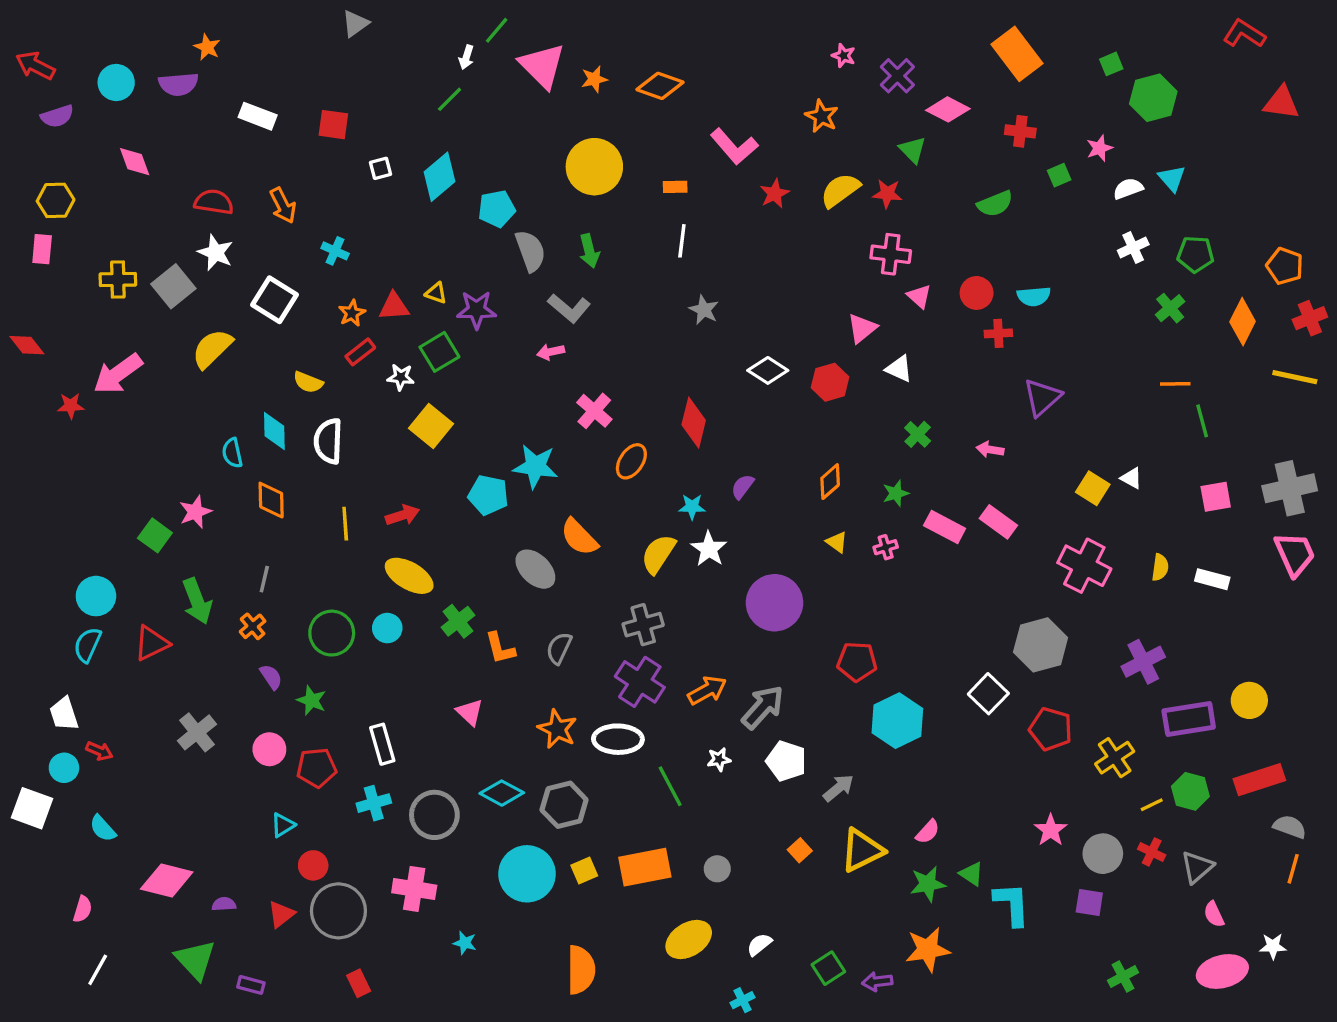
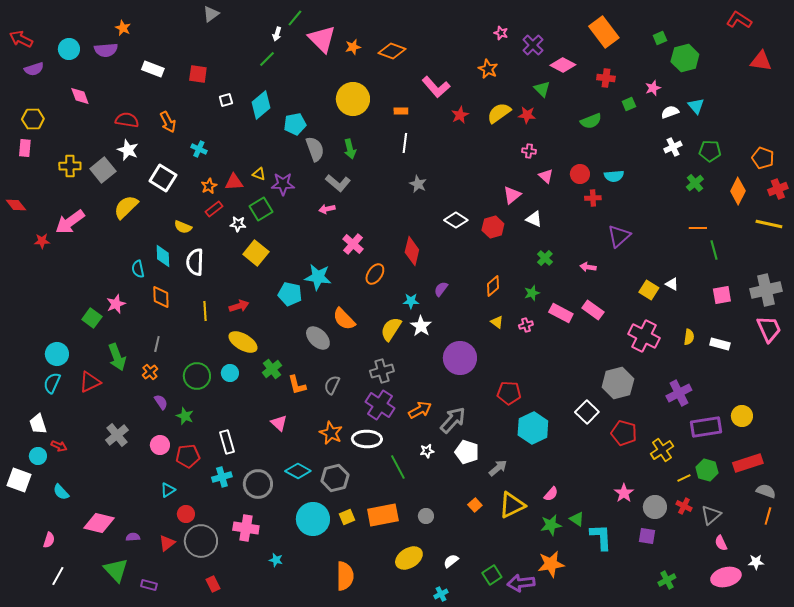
pink cross: (891, 254) -> (529, 151), size x0.6
purple arrow: (877, 982) -> (521, 583), size x1.5

